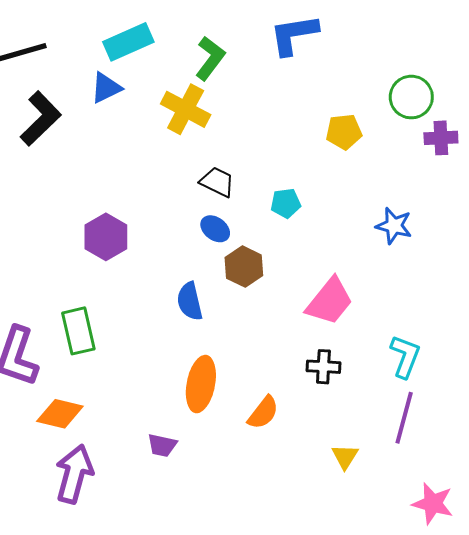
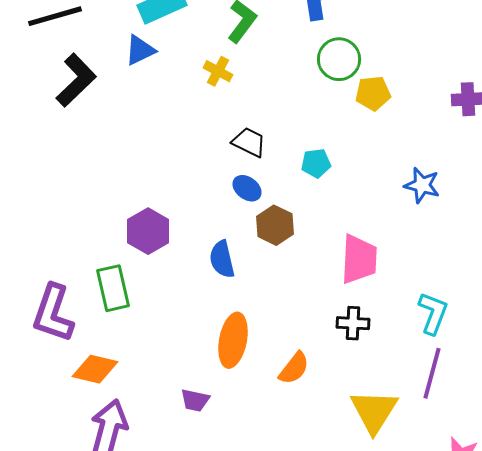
green circle: (411, 97) -> (339, 59), moved
yellow cross: (186, 109) -> (218, 71), size x0.6
purple hexagon: (106, 237) -> (148, 231), moved
pink trapezoid: (330, 301) -> (359, 259), turned -36
yellow triangle: (345, 457) -> (374, 411), size x1.8

